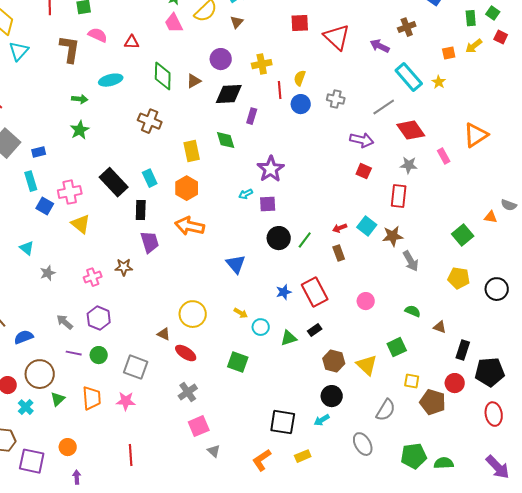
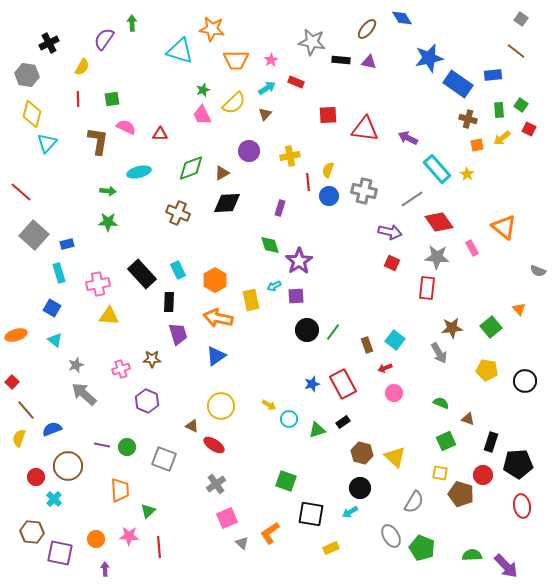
brown cross: (407, 27) -> (468, 119), moved, turned 36
red triangle: (337, 37) -> (365, 129), turned -36
green diamond: (163, 76) -> (191, 168), turned 68
black diamond: (229, 94) -> (227, 203), moved
gray cross: (336, 99) -> (364, 191), size x1.4
green star: (80, 130) -> (108, 222), turned 30
orange triangle: (476, 135) -> (504, 227), turned -48
green diamond: (226, 140) -> (270, 245), moved
yellow rectangle: (192, 151) -> (251, 300), moved
gray star: (409, 165) -> (437, 257), size x1.4
gray semicircle: (509, 205) -> (538, 271), moved
blue square: (45, 206) -> (52, 308), moved
orange triangle: (491, 217) -> (519, 309), turned 40
yellow triangle: (81, 224) -> (109, 316), turned -35
cyan square: (367, 226) -> (395, 340), moved
red arrow: (340, 228) -> (385, 368), moved
brown star: (393, 236) -> (452, 328), moved
blue triangle: (236, 264) -> (216, 356), moved, turned 35
purple hexagon: (99, 318) -> (147, 401), moved
gray arrow: (65, 322) -> (84, 394), moved, size x1.5
green square: (397, 347) -> (446, 441), moved
green square: (238, 362) -> (286, 481), moved
green triangle: (58, 399) -> (148, 511), moved
pink star: (126, 401) -> (129, 536), moved
green pentagon: (414, 456) -> (422, 548), moved, turned 30
orange L-shape: (262, 460) -> (270, 533), moved
purple arrow: (498, 467) -> (506, 566), moved

